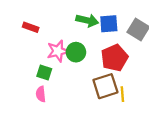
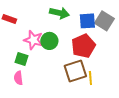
blue square: (109, 24) -> (87, 21), moved
pink star: (58, 51) -> (33, 40), turned 30

